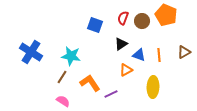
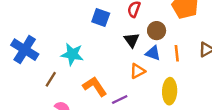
brown circle: (142, 21) -> (157, 31), moved
black triangle: (121, 44) -> (132, 40), turned -32
brown line: (62, 77) -> (51, 79), moved

